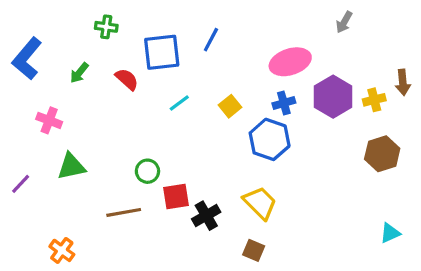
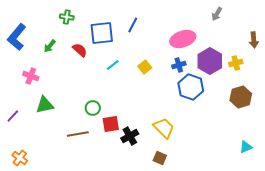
brown arrow: (403, 82) -> (254, 40), moved
blue hexagon: (270, 139) -> (191, 87), moved
orange cross: (62, 250) -> (20, 158), moved

